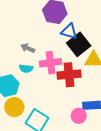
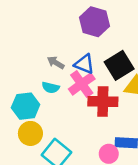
blue triangle: (69, 31) -> (84, 64), moved
pink cross: (51, 63) -> (82, 84), turned -35

